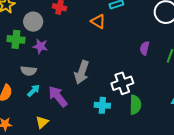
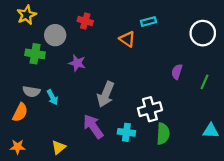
purple star: (40, 46) -> (77, 63), moved
gray semicircle: (29, 71) -> (31, 92), moved
cyan arrow: (34, 91) -> (52, 97), moved, turned 104
purple arrow: (58, 96) -> (93, 126), moved

